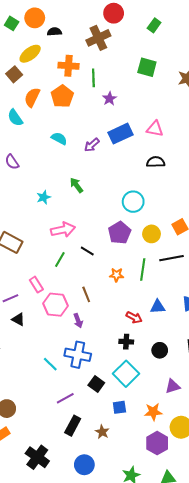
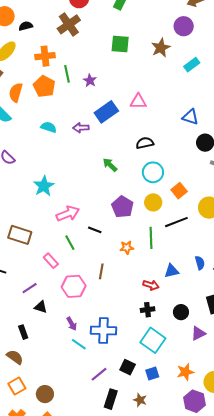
green line: (93, 78) -> (67, 74), moved
purple arrow: (92, 145) -> (81, 128), turned 49
black semicircle: (156, 162) -> (145, 143), moved
green arrow: (76, 185) -> (110, 165), moved
cyan star: (44, 197) -> (44, 186), size x1.5
cyan circle: (133, 202) -> (153, 172), moved
green line: (60, 259) -> (70, 243), turned -49
pink rectangle: (36, 285) -> (51, 261), moved
brown line: (86, 294) -> (101, 271), turned 42
purple arrow: (78, 321) -> (72, 324), moved
black square: (96, 384) -> (128, 367), moved
purple triangle: (173, 386) -> (198, 333), moved

